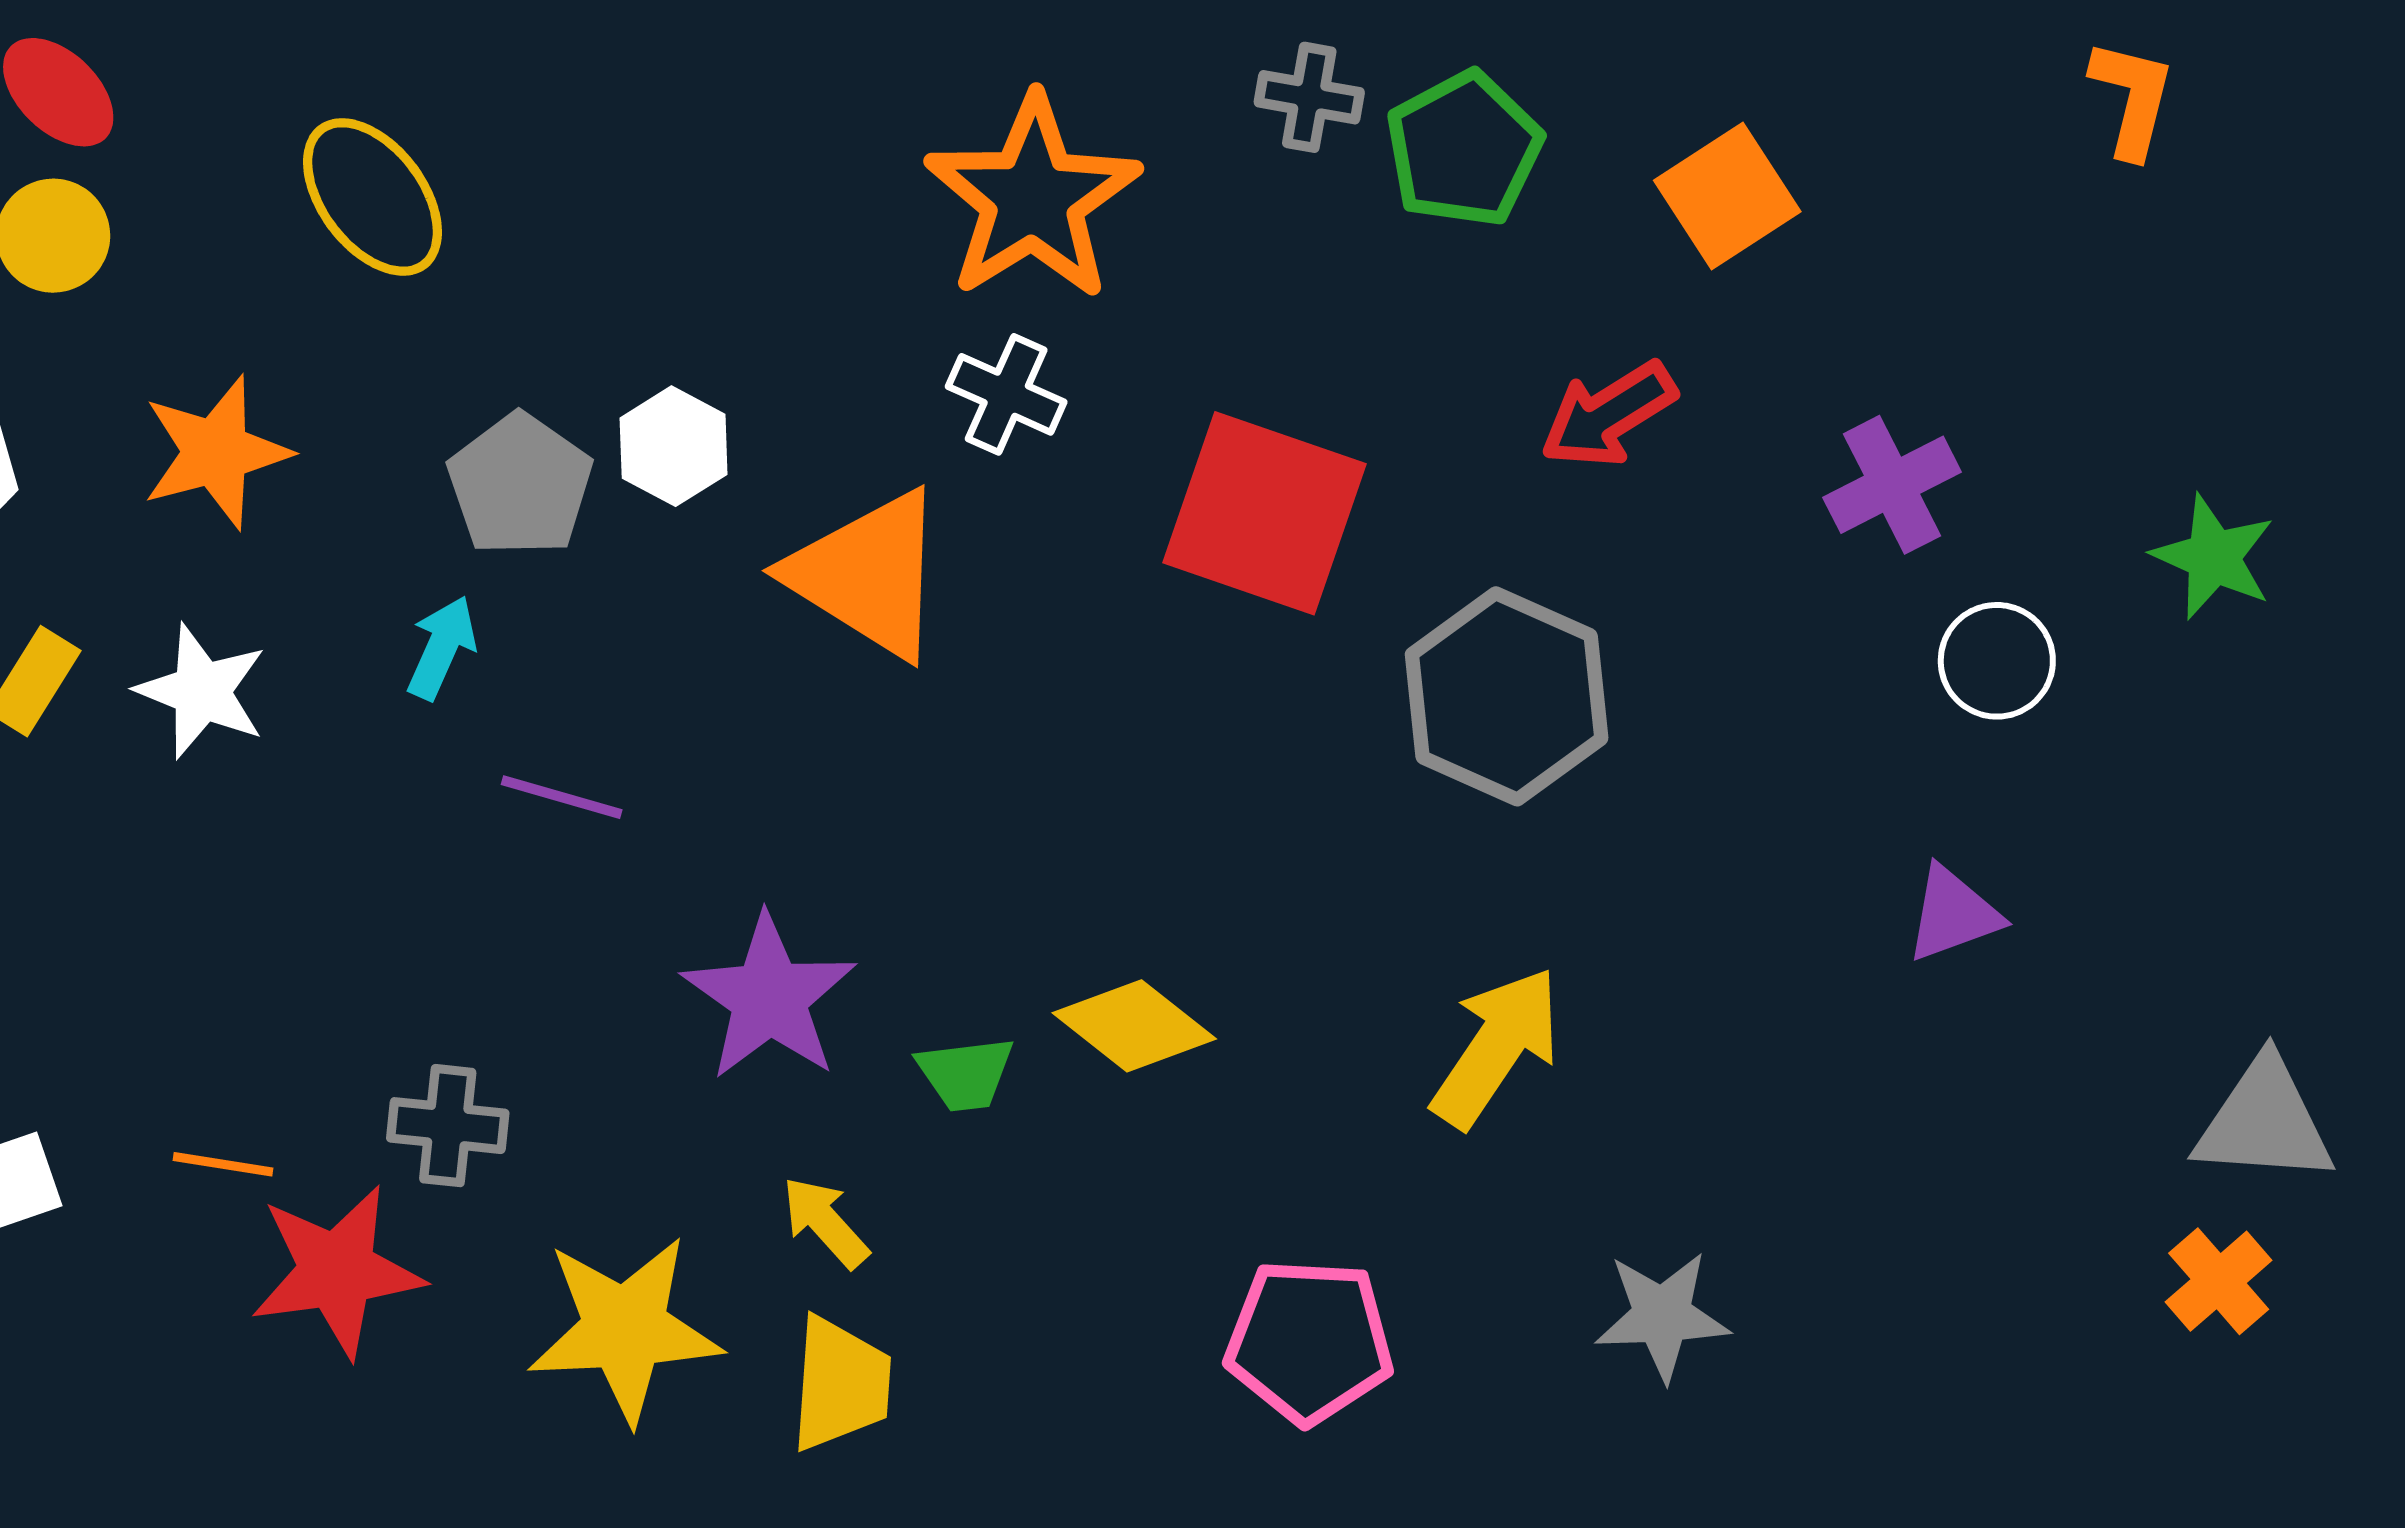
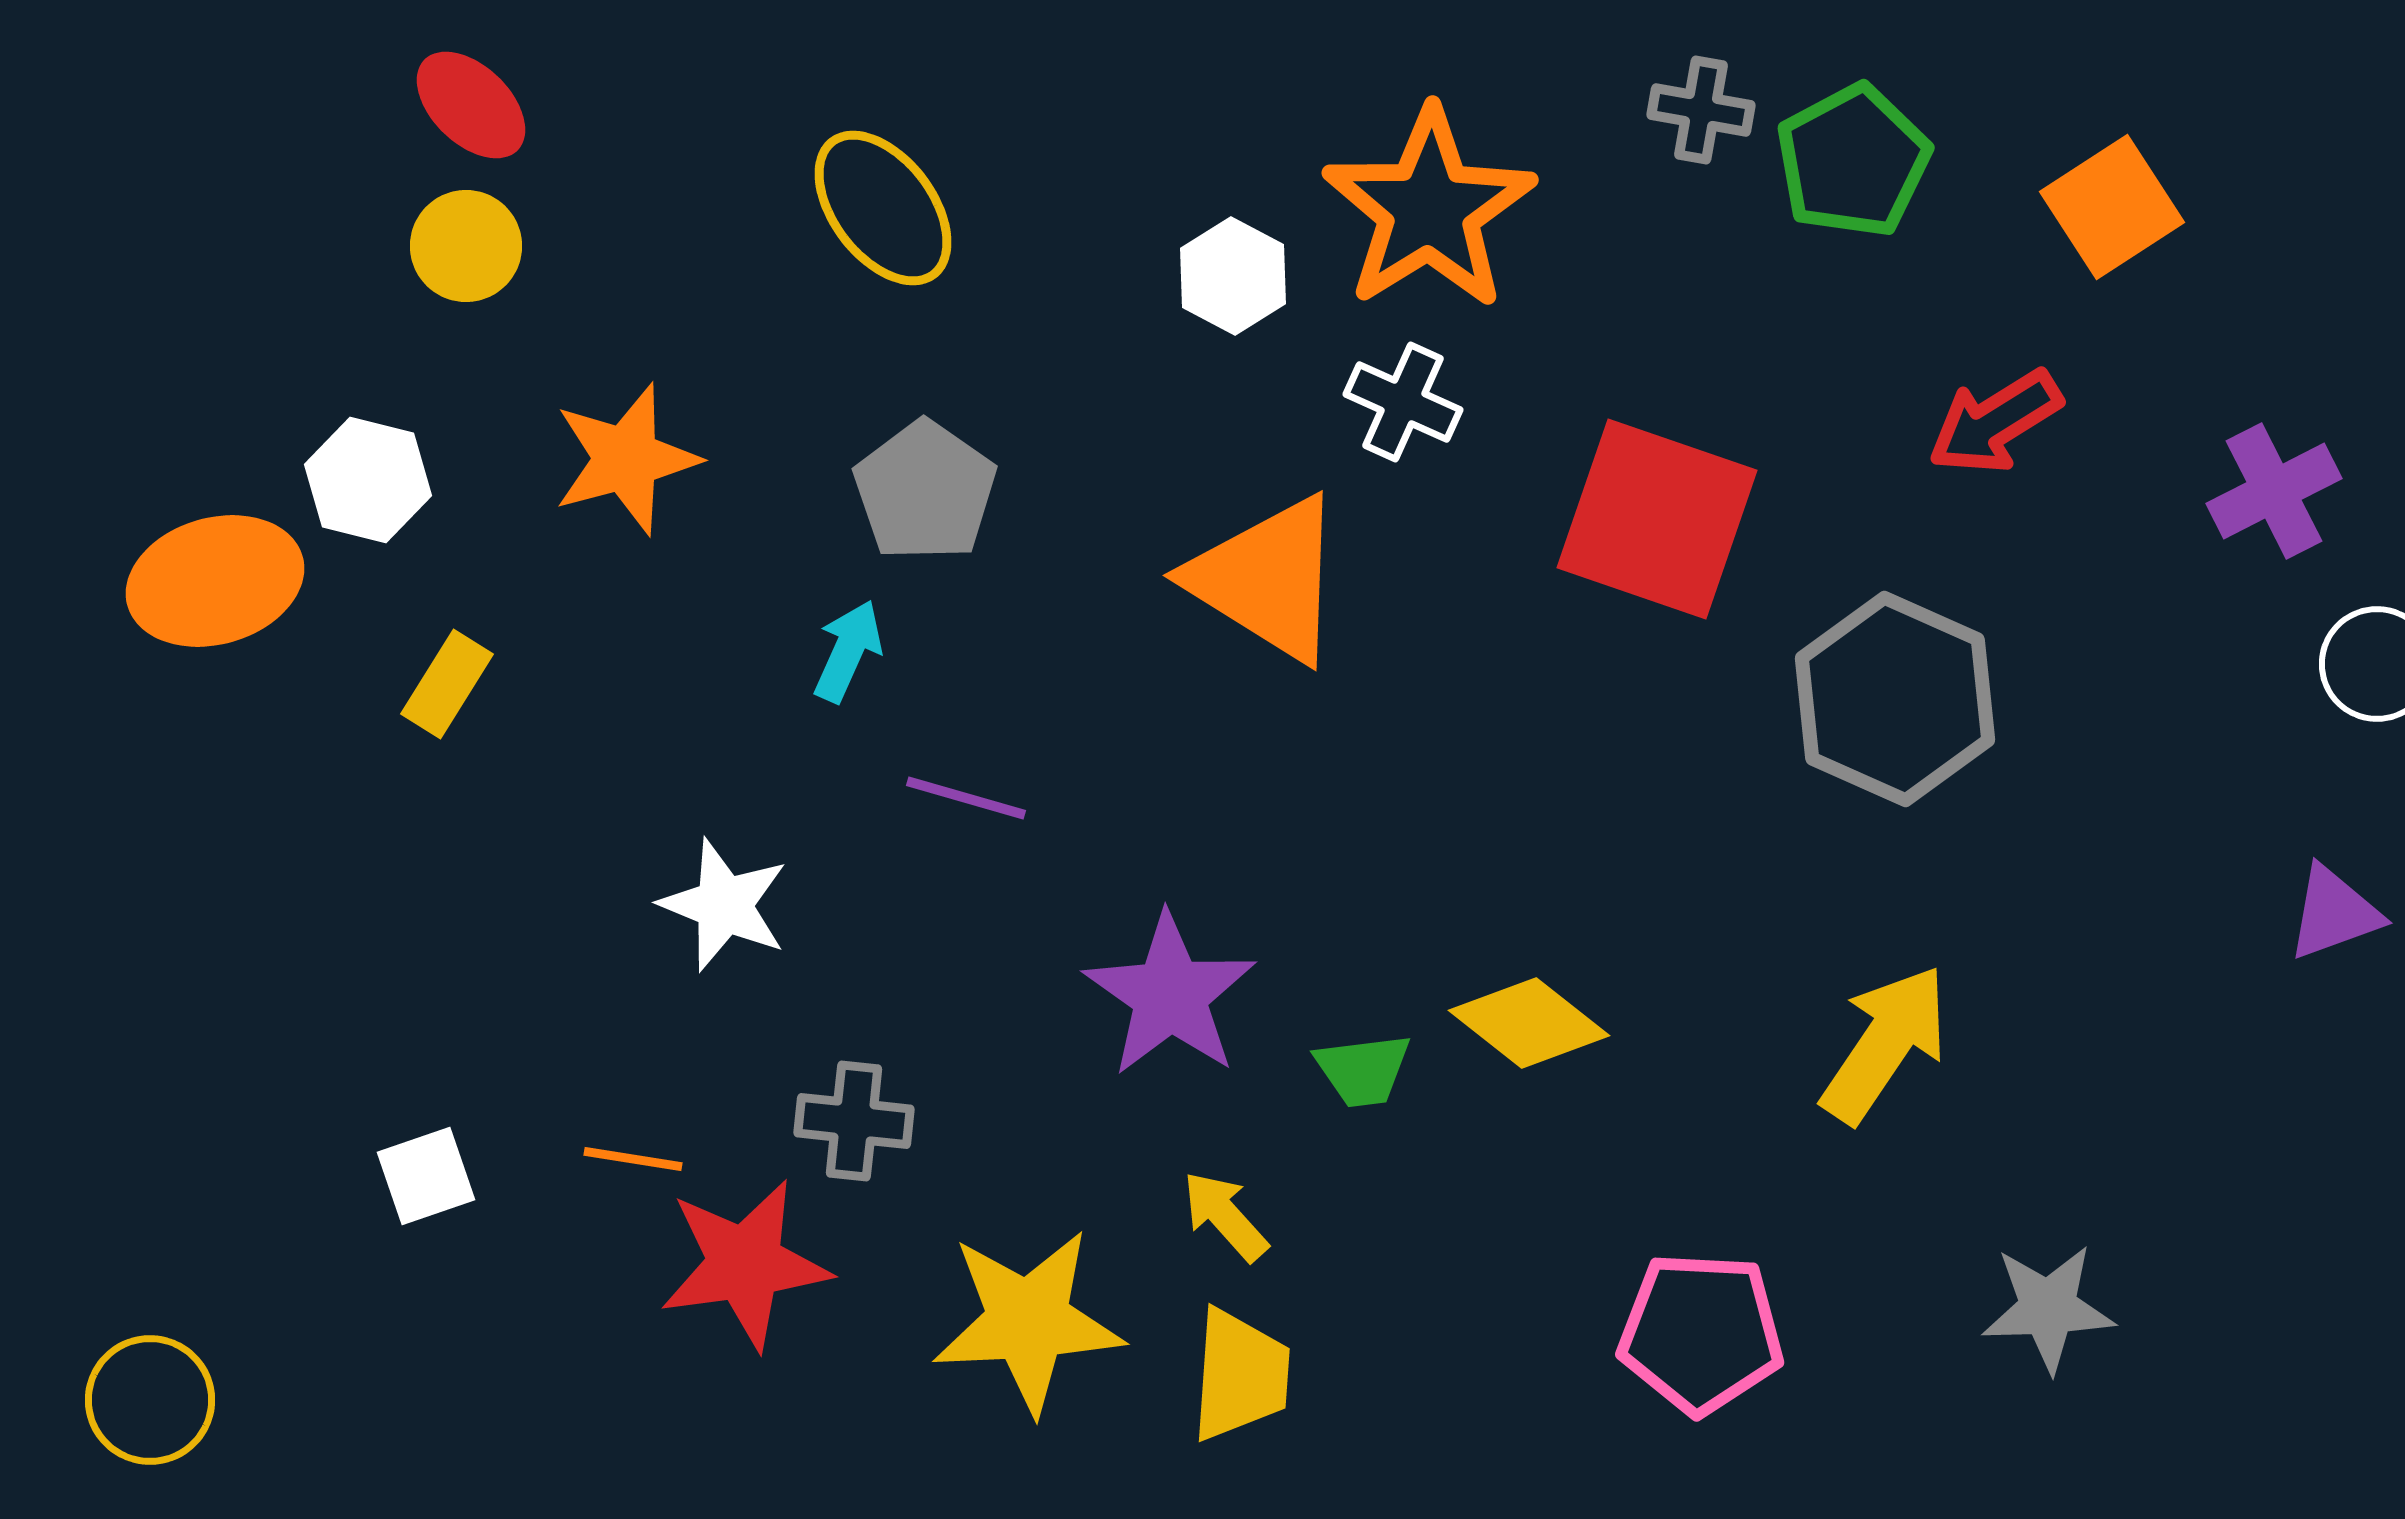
yellow ellipse: (373, 197) -> (883, 208), moved
white hexagon: (674, 446) -> (1233, 276), moved
white star: (202, 691) -> (724, 905), moved

